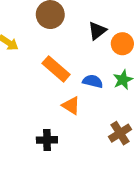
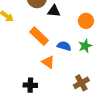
black triangle: (97, 31) -> (54, 11), moved, turned 40

